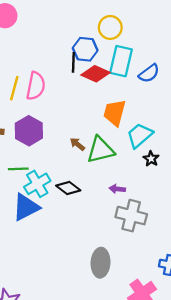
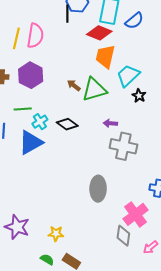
red diamond: (95, 74) -> (99, 33), moved
cyan cross: (37, 184) -> (40, 122), size x0.7

